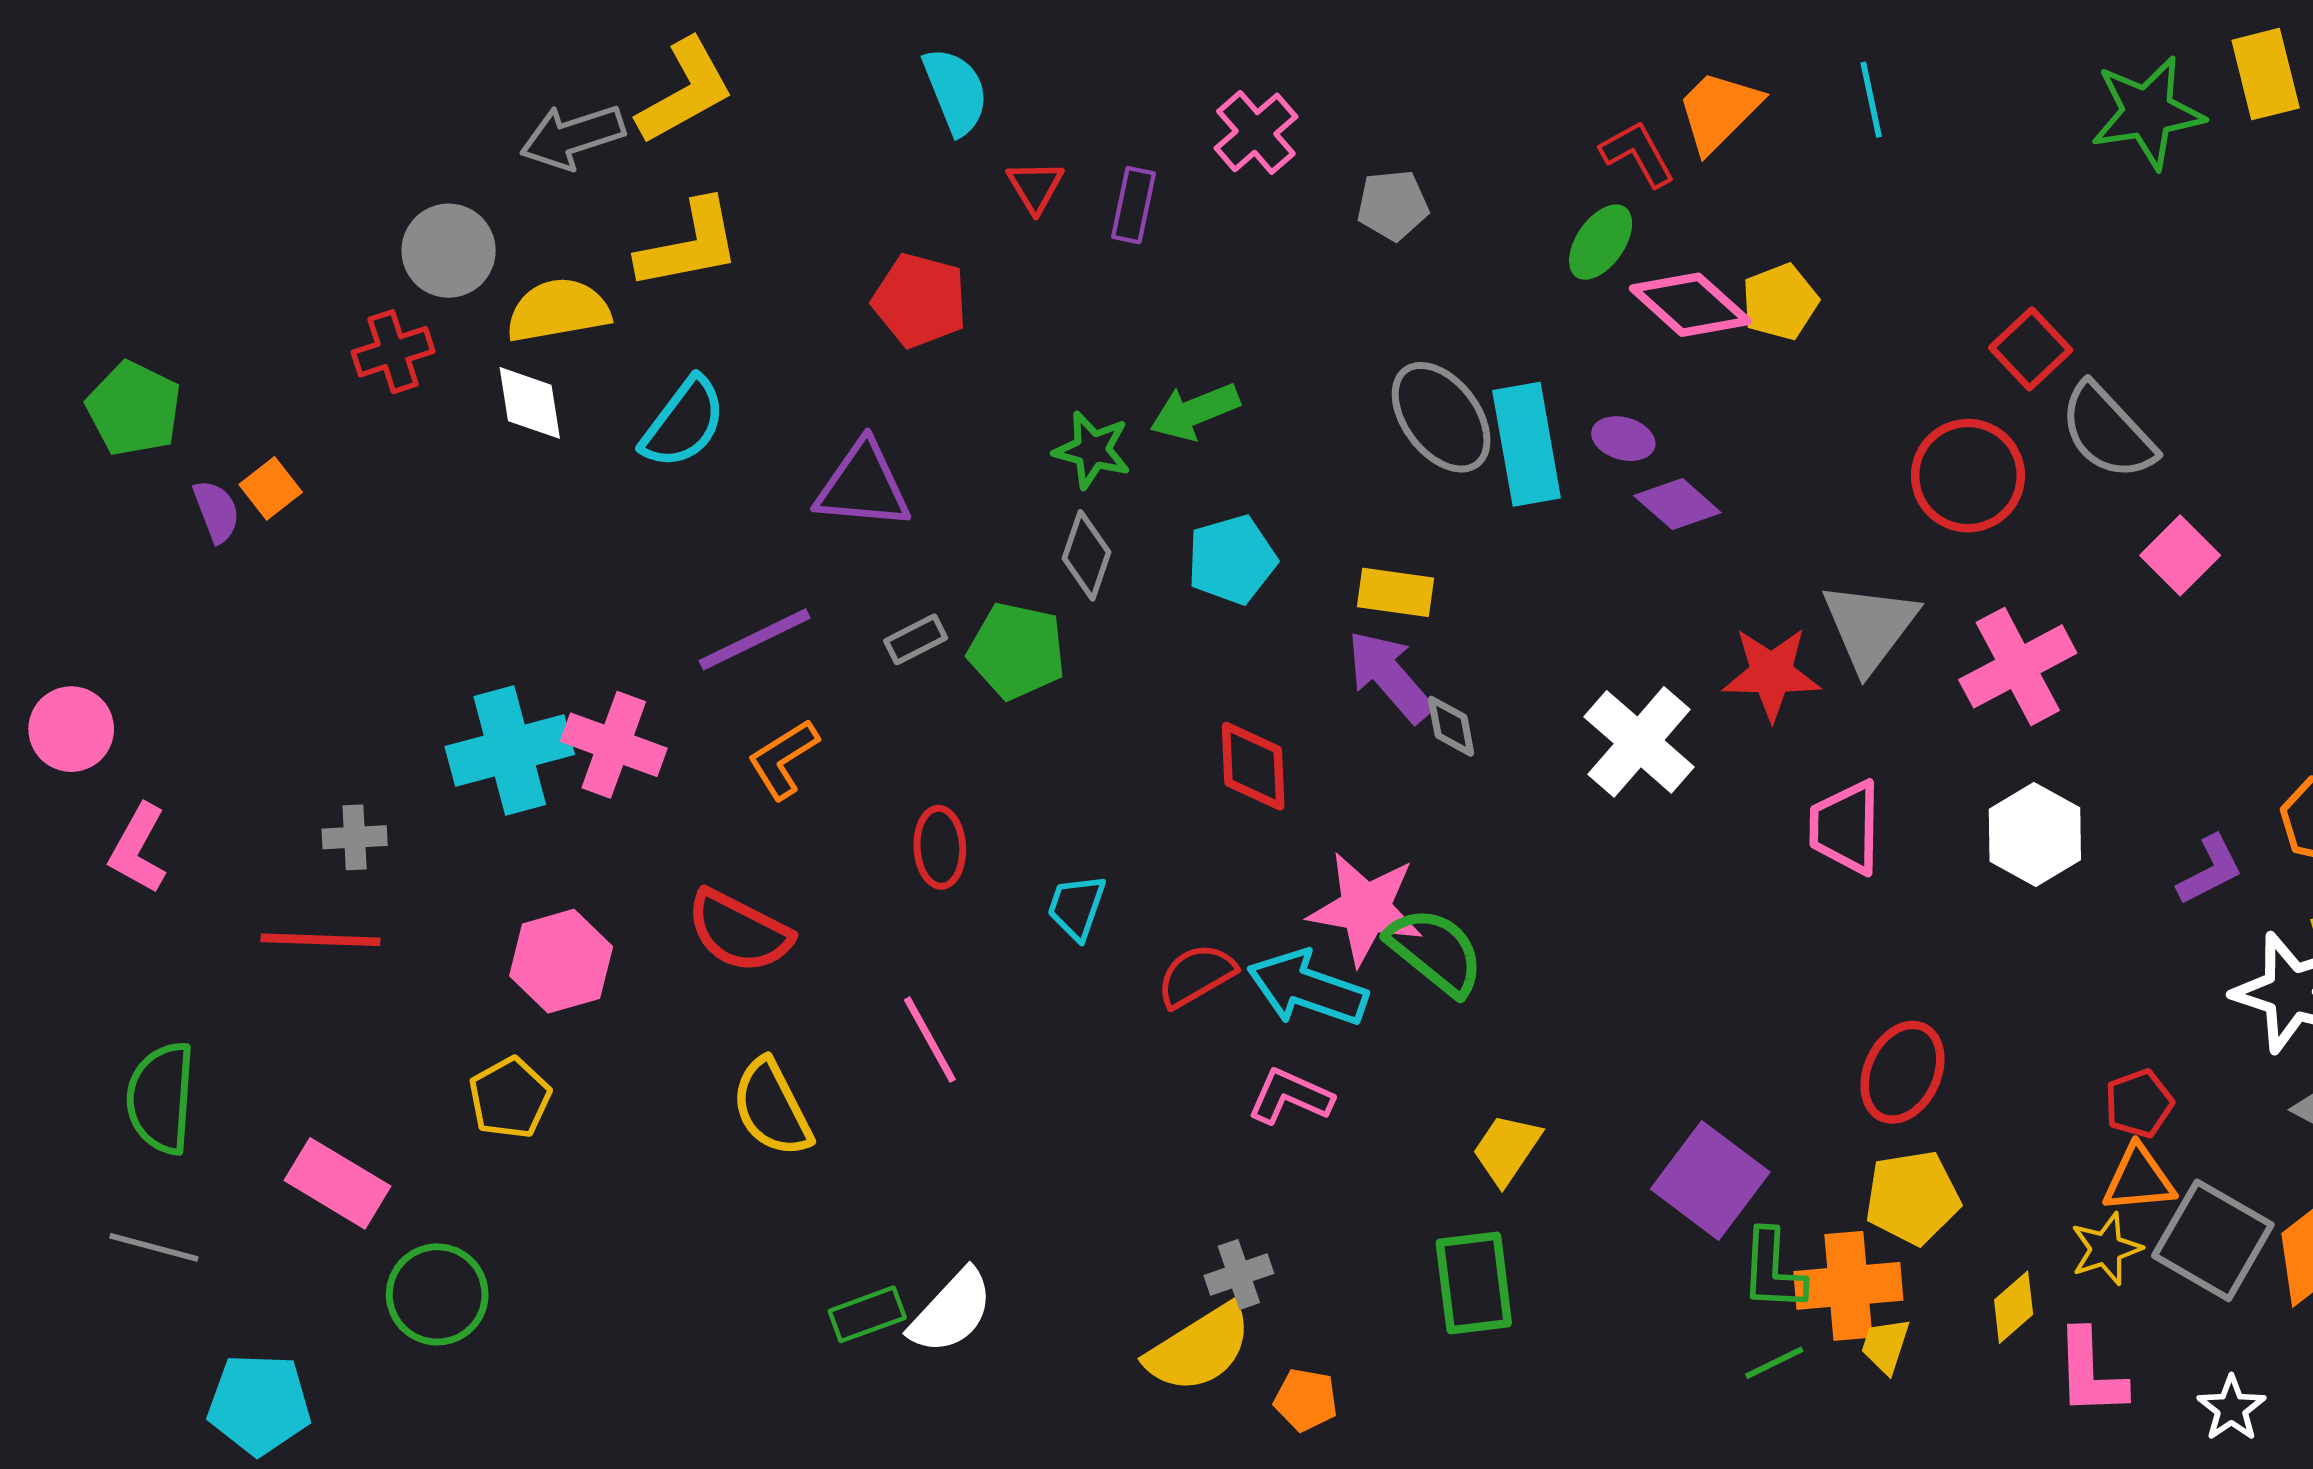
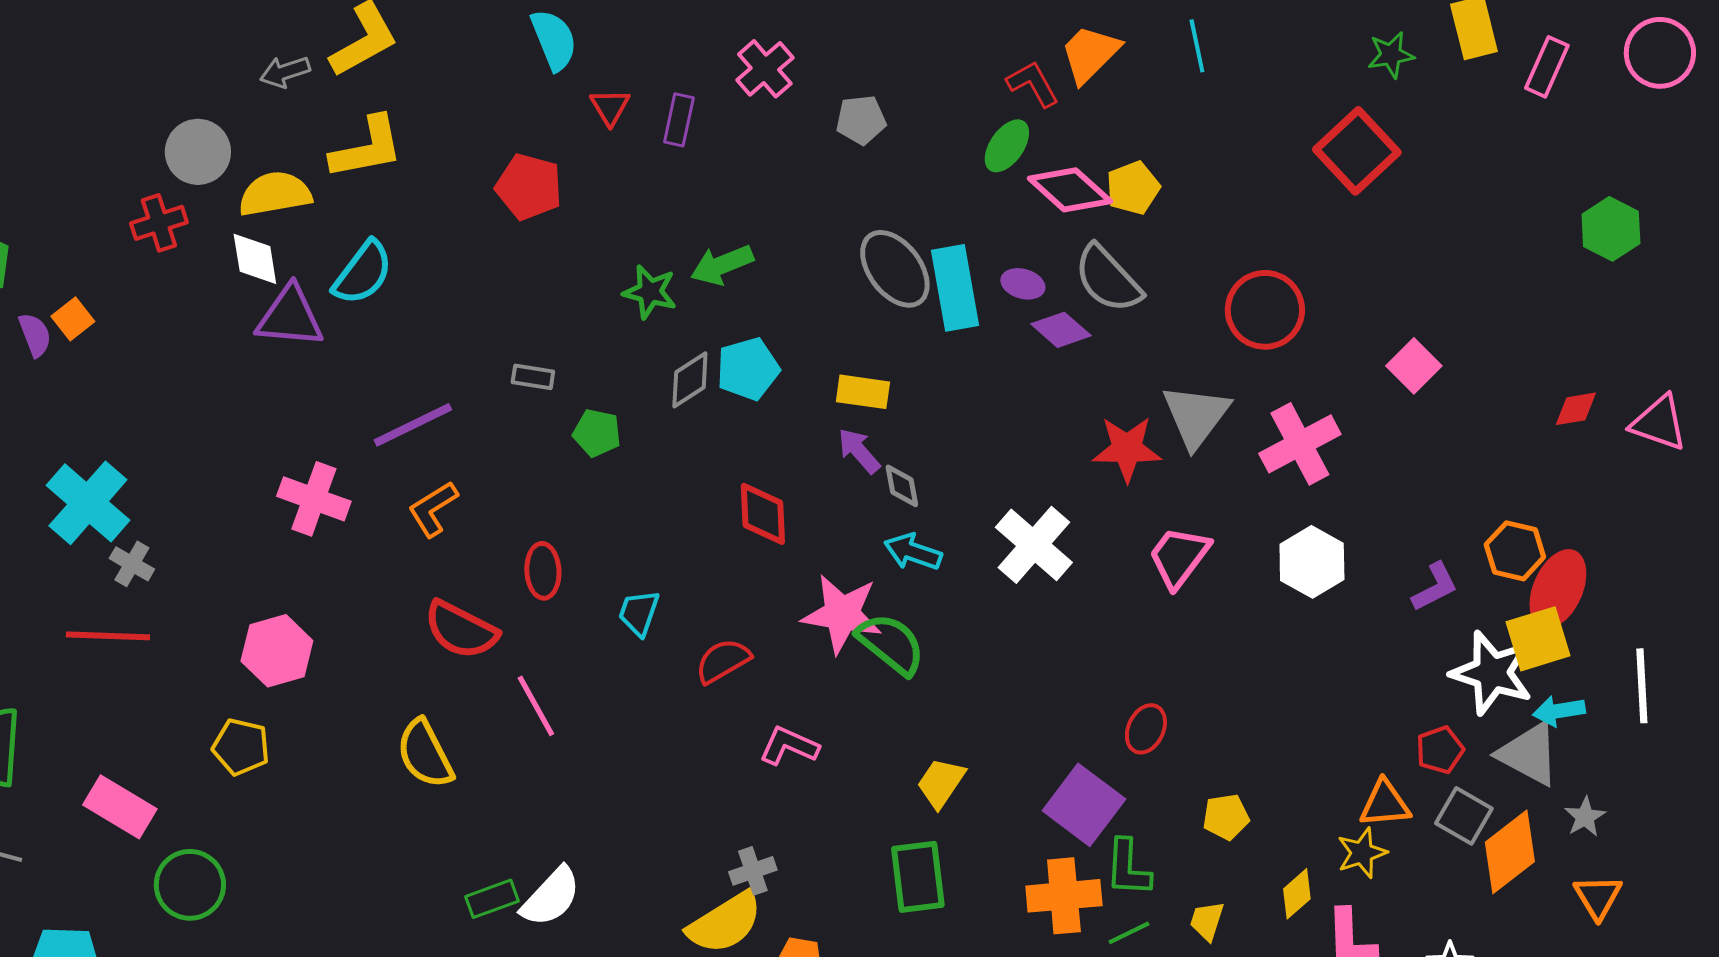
green star: (2147, 112) -> (1391, 55), size x0.6
gray arrow: (572, 137) -> (285, 72), size x0.7
red square: (2031, 349) -> (1357, 151), moved, size x1.5
gray semicircle: (2108, 431) -> (1108, 279), moved
purple triangle: (863, 486) -> (290, 317), moved
gray diamond: (1087, 555) -> (690, 380), moved, turned 38
gray rectangle: (916, 639) -> (533, 377), moved, turned 36
green pentagon: (1017, 651) -> (597, 433), size x0.7
purple arrow: (1390, 676) -> (859, 451), size x0.7
white cross: (1639, 742) -> (1034, 545), moved
cyan cross: (510, 750) -> (88, 503), moved, turned -34
pink trapezoid: (1846, 827) -> (1179, 557), turned 36
gray cross: (355, 837) -> (132, 564), turned 33
red semicircle: (739, 931) -> (461, 630), moved
cyan arrow: (1307, 988) -> (913, 552), moved, size x0.7
red ellipse: (1902, 1072) -> (1146, 729), moved, size x0.7
yellow pentagon: (510, 1098) -> (241, 747), turned -30
red pentagon: (2139, 1104) -> (1440, 750), moved
yellow pentagon: (1912, 1198) -> (1226, 817), size x0.7
gray square: (2213, 1240) -> (1464, 816), moved, size x0.7
orange cross: (1848, 1286) -> (1064, 896), moved

